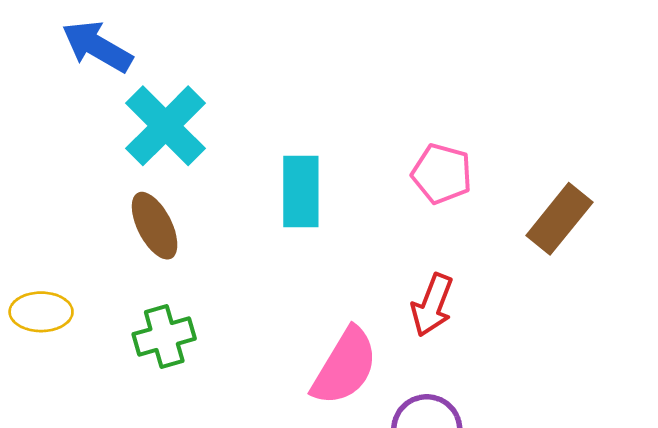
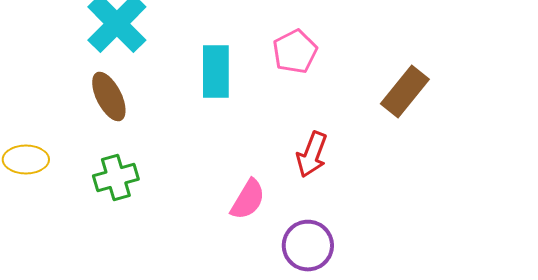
pink pentagon: (442, 174) -> (295, 52), moved, turned 30
pink semicircle: (345, 367) -> (248, 200), size x0.7

